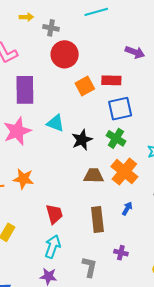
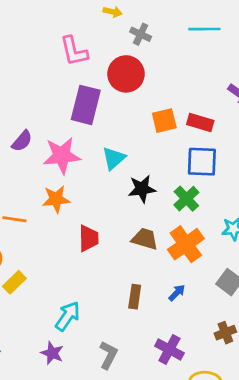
red circle: (65, 54) -> (126, 74), moved
cyan triangle: (55, 123) -> (114, 158), turned 42
orange star: (23, 179) -> (56, 199), moved, turned -30
red trapezoid: (54, 214) -> (89, 238), moved
brown rectangle: (97, 219) -> (135, 297), size x0.7
purple cross: (121, 253) -> (169, 349), moved, size x1.5

